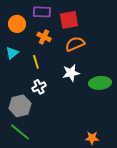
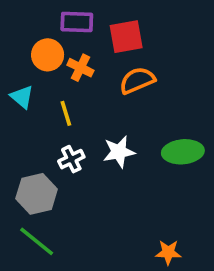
orange circle: (17, 24) -> (48, 55), moved
cyan triangle: (12, 53) -> (22, 97), turned -40
white star: (71, 73) -> (119, 152), moved

